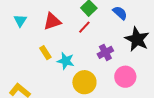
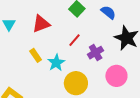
red line: (84, 27) -> (74, 40), moved
cyan star: (66, 61) -> (56, 63), turned 30

